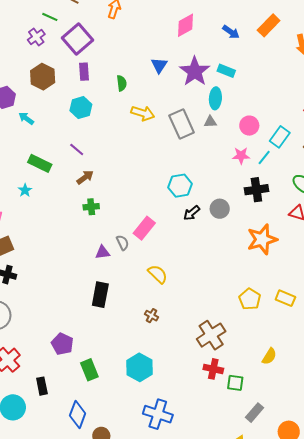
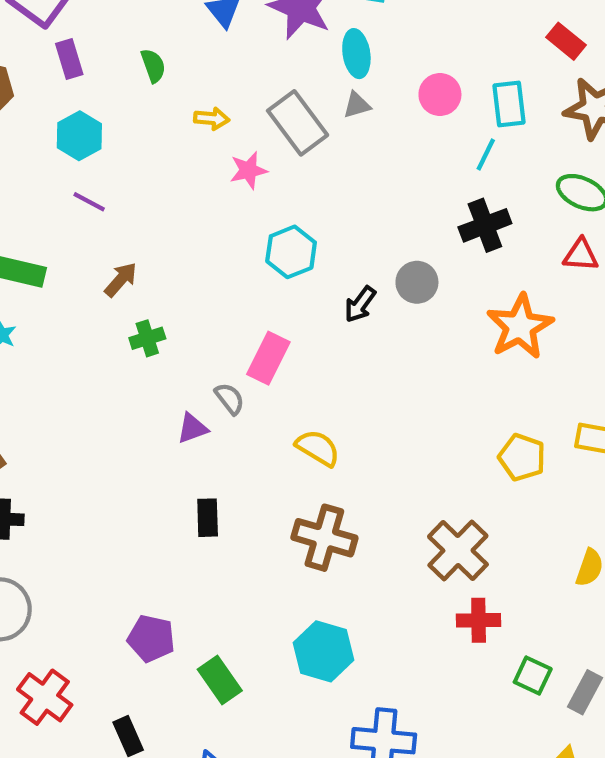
yellow arrow: (143, 113) -> (212, 119), size x0.7
cyan rectangle: (280, 137) -> (509, 104), turned -30
purple line: (77, 149) -> (89, 202), moved
pink star: (241, 156) -> (248, 170), moved
cyan hexagon: (180, 186) -> (291, 252), moved
black rectangle: (100, 295) -> (208, 518), size x0.7
brown cross: (151, 316) -> (324, 538), size x2.0
green square: (235, 383) -> (533, 676), moved, turned 30

